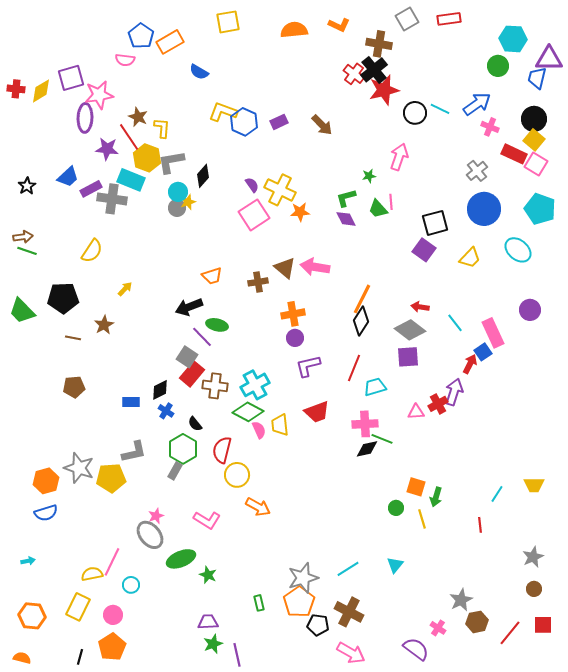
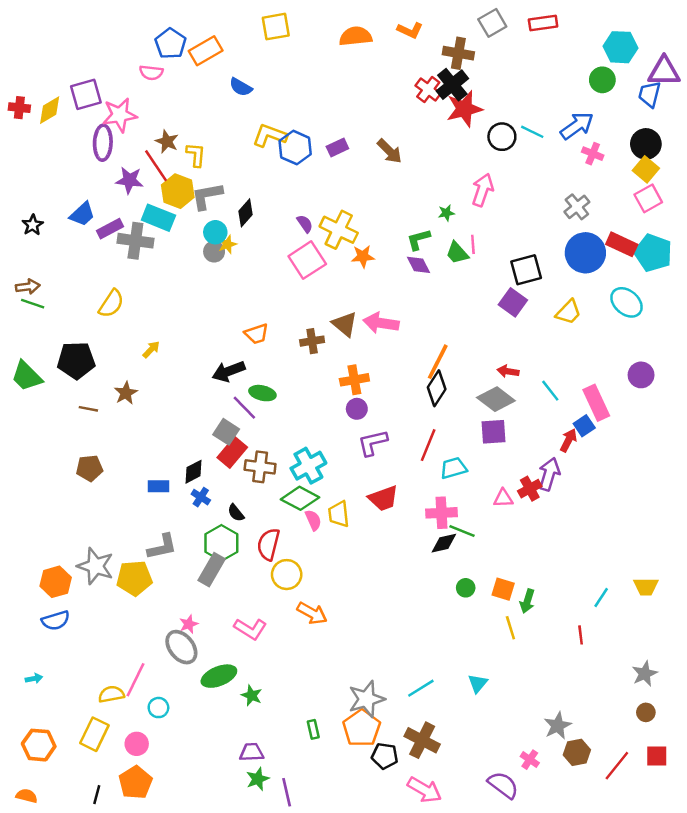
red rectangle: (514, 154) -> (622, 244), moved
pink square: (536, 164) -> (648, 198), turned 30
gray rectangle: (175, 471) -> (212, 570), size x1.5
green circle: (396, 508) -> (466, 588), moved

